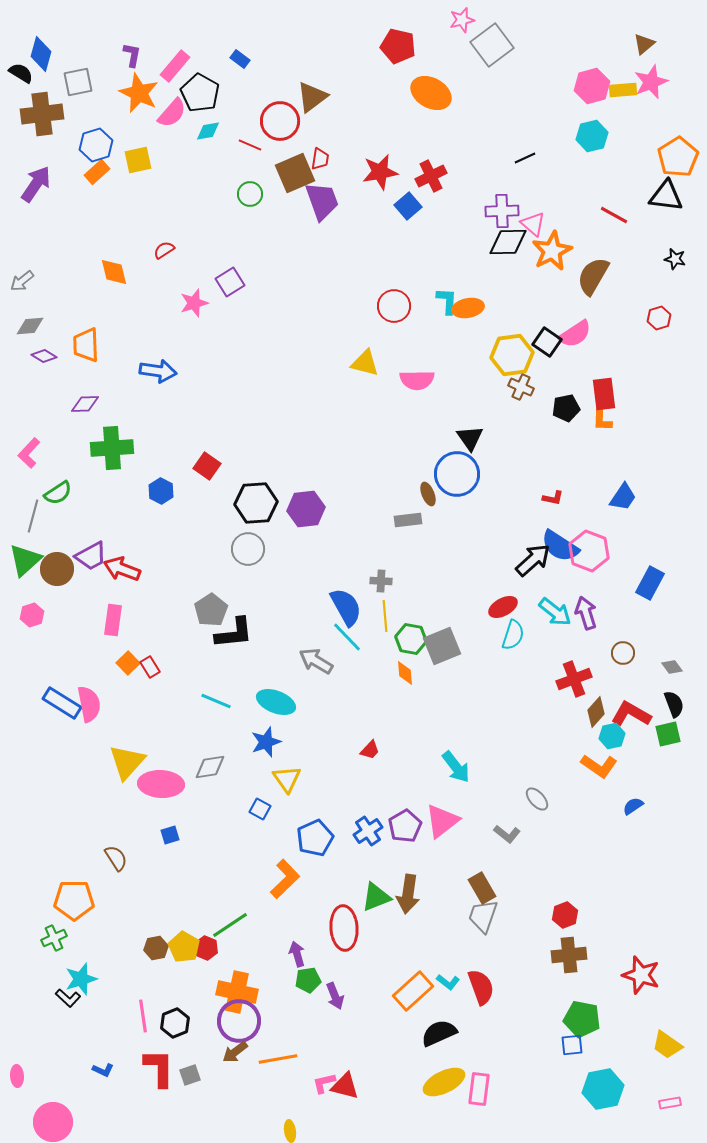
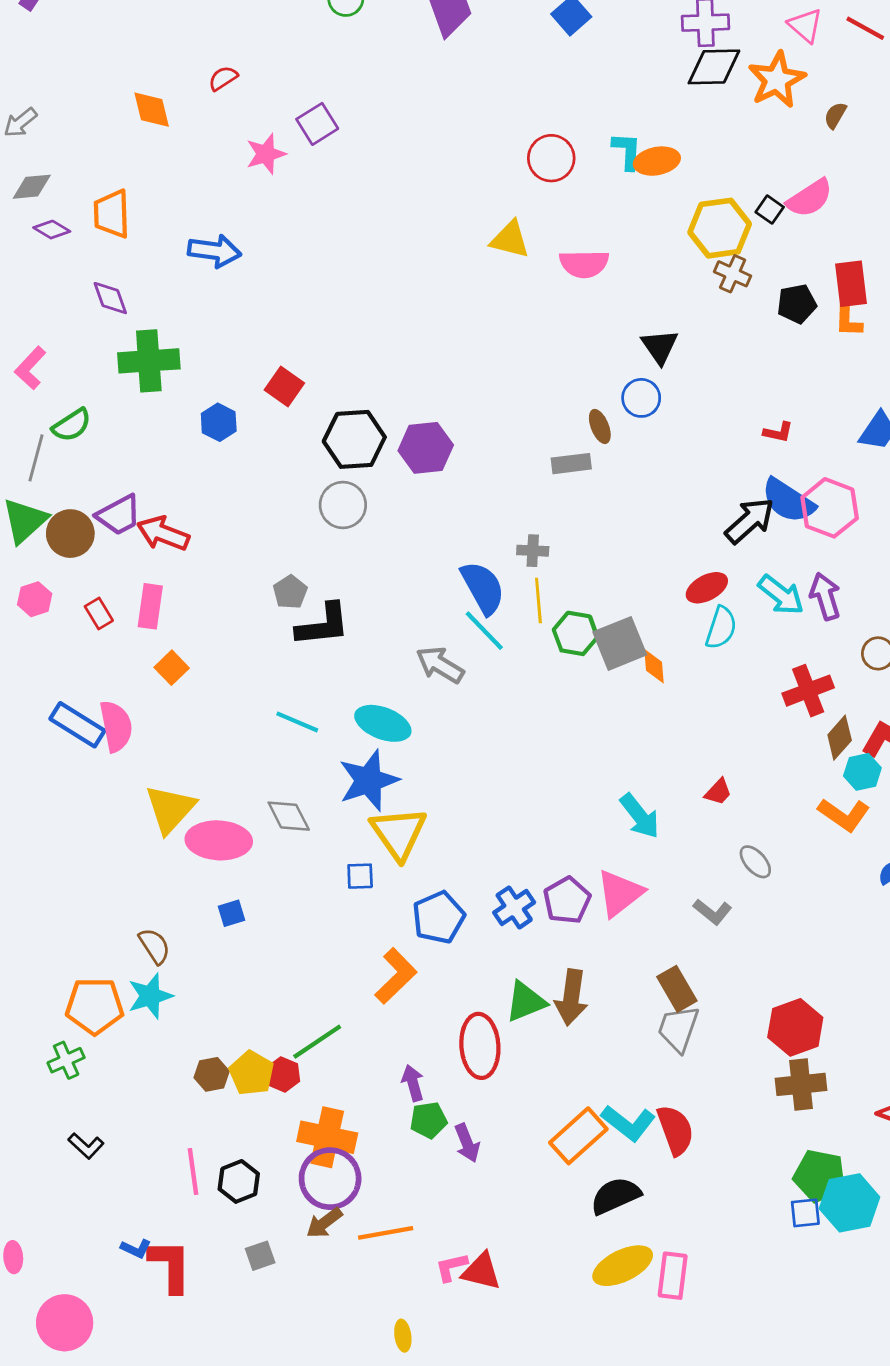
pink triangle: (533, 224) -> (805, 25), moved
brown semicircle: (593, 276) -> (835, 115), size x0.5
black square: (547, 342) -> (770, 210), size x0.7
purple diamond: (85, 404) -> (110, 298), turned 72
blue circle: (457, 474) -> (641, 398), size x0.6
gray pentagon: (211, 610) -> (290, 592), size x0.7
red rectangle: (150, 667) -> (99, 613), moved
orange diamond: (405, 673) -> (654, 666), moved
blue star: (266, 742) -> (369, 780), size x1.4
red trapezoid: (370, 750) -> (718, 792), moved
gray diamond: (210, 767) -> (289, 816), turned 72
yellow triangle: (287, 779) -> (399, 833), size x1.4
blue square: (260, 809) -> (360, 876), turned -30
red hexagon: (565, 915) -> (795, 1027), size x1.5
cyan star: (81, 979) -> (150, 996), moved
cyan L-shape: (448, 982) -> (628, 1123), size x1.6
red L-shape: (159, 1068) -> (170, 1266), moved
cyan hexagon: (603, 1089) -> (850, 1203), moved

